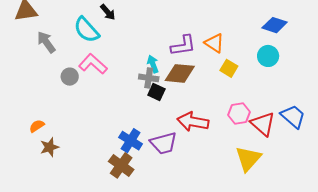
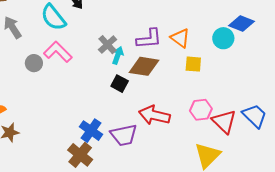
cyan circle: (268, 56) -> (223, 38), moved
cyan arrow: (153, 64) -> (118, 55), turned 36
yellow square: (229, 68) -> (193, 64), turned -30
gray cross: (149, 78) -> (108, 45), moved, turned 36

